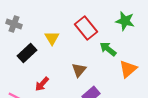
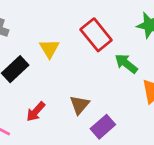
brown triangle: (79, 70) -> (80, 105), moved

